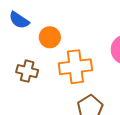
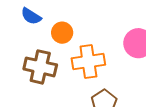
brown cross: (27, 71) -> (40, 67), size x1.5

